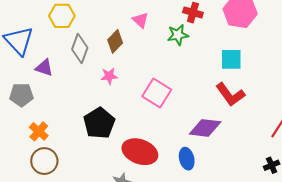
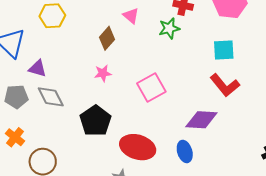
gray diamond: (80, 49) -> (51, 97), moved, turned -44
pink square: (157, 93) -> (151, 88), turned 32
orange cross: (39, 131) -> (15, 137), moved

